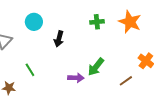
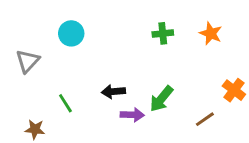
orange star: (130, 22) -> (211, 33), size x0.7
black arrow: (59, 39) -> (113, 92), moved, turned 70

